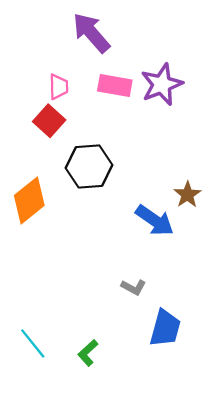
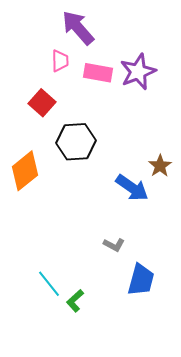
pink trapezoid: (59, 87) -> (60, 61), moved
cyan line: (33, 343) -> (49, 284), moved

